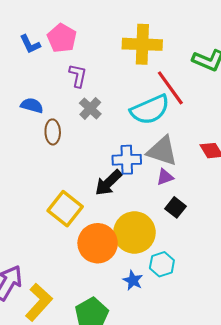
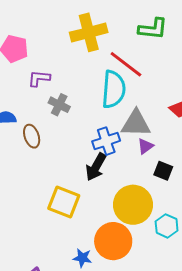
purple L-shape: (78, 76) -> (39, 78), turned -80
cyan semicircle: (150, 110) -> (114, 89), turned -45
orange circle: (98, 243) -> (113, 241), moved
blue star: (133, 280) -> (82, 258), moved

